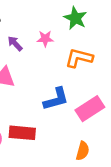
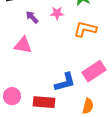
blue L-shape: (56, 99) -> (65, 82), moved
red rectangle: (22, 133) -> (44, 102), moved

